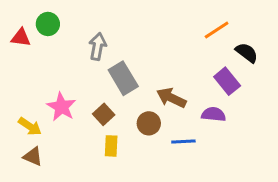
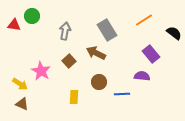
black semicircle: (247, 53) -> (174, 33), moved
gray rectangle: (123, 78) -> (107, 30), moved
brown arrow: (171, 98) -> (96, 53), moved
brown square: (104, 114) -> (69, 61), moved

